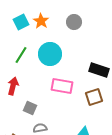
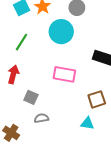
cyan circle: (50, 54) -> (61, 32), moved
brown square: (94, 97) -> (97, 99), moved

